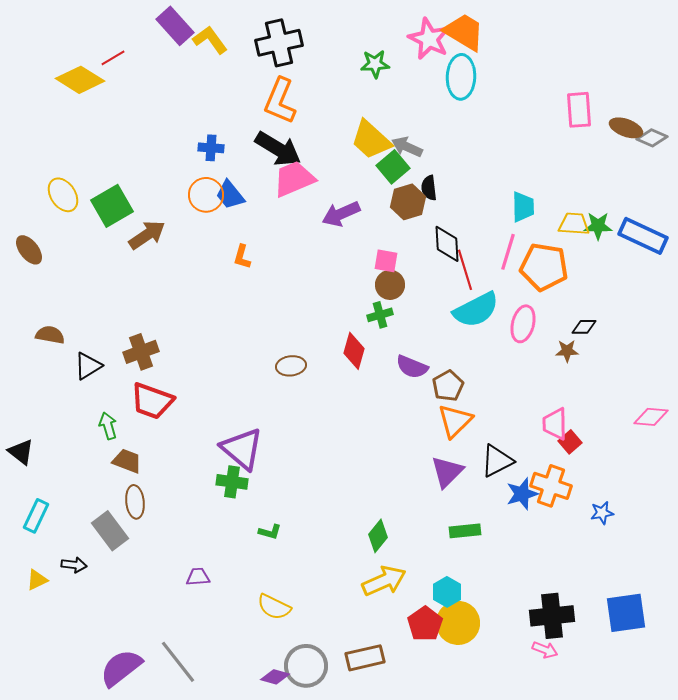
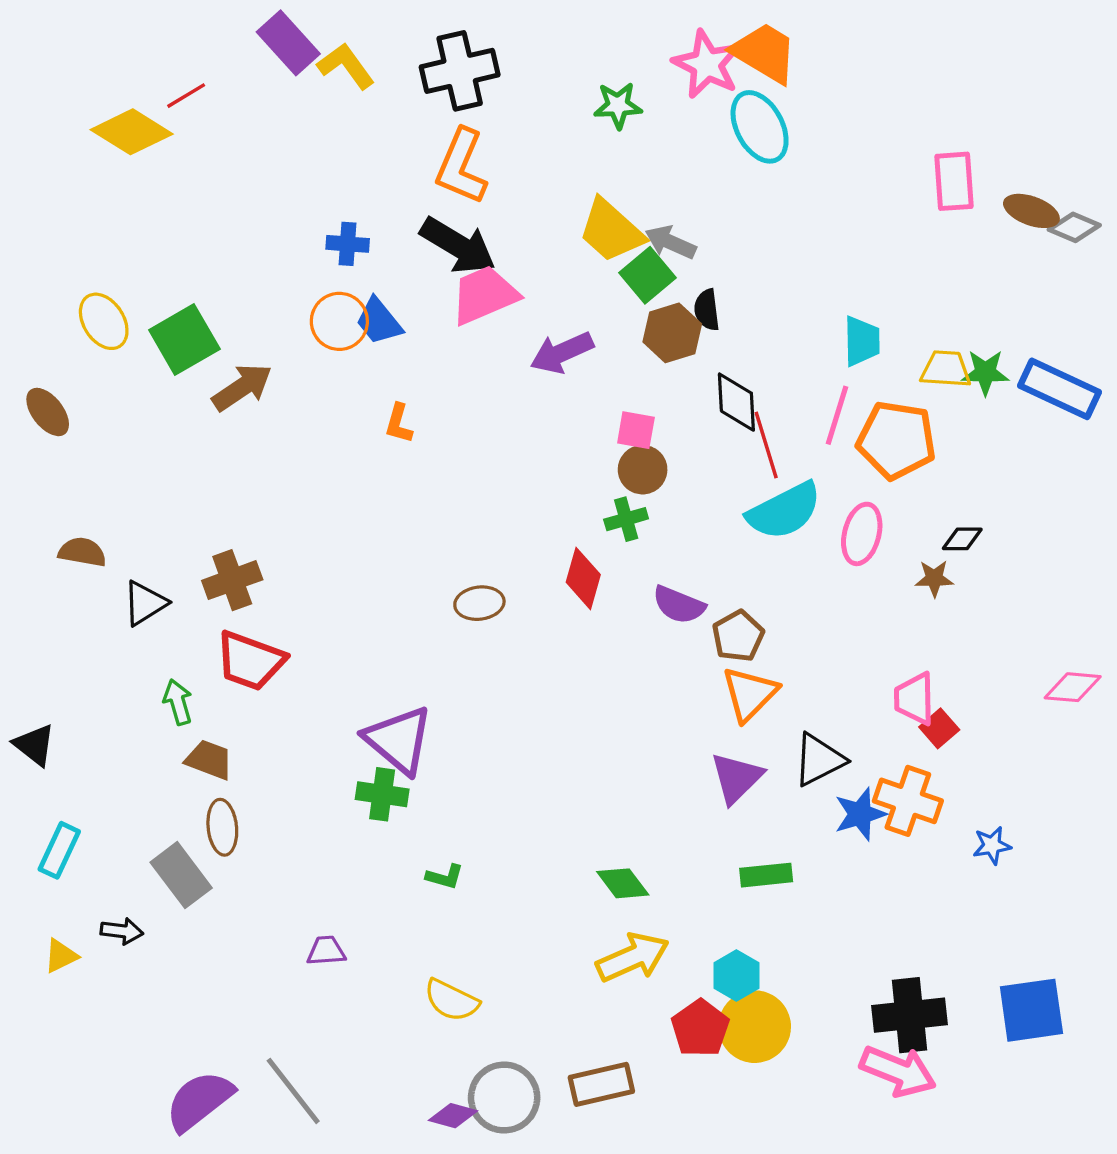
cyan ellipse: (461, 77) -> (760, 127), turned -30
green diamond: (378, 536) -> (623, 883), turned -76
pink arrow: (545, 650) -> (898, 1071), size x1.8

